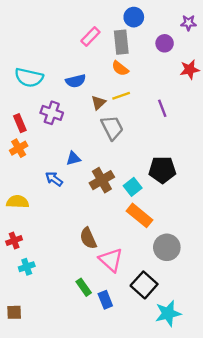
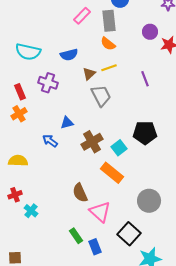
purple circle: (165, 43) -> (150, 32), moved
orange rectangle: (139, 215) -> (112, 173), moved
cyan cross: (27, 267) -> (31, 211), moved, turned -32

